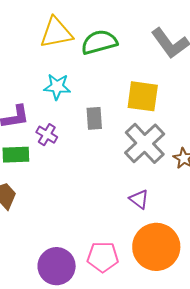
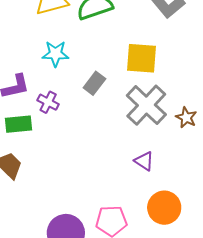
gray rectangle: (94, 118) -> (94, 83), turned 45
orange circle: (156, 247) -> (164, 208), size x0.7

